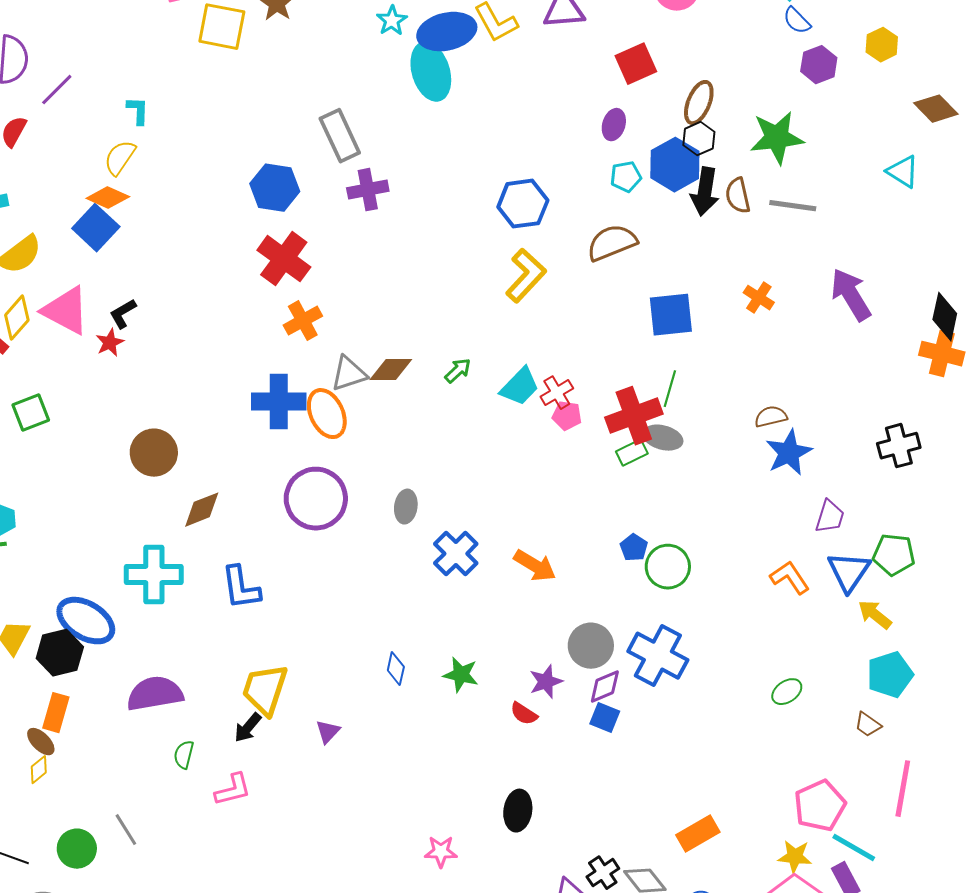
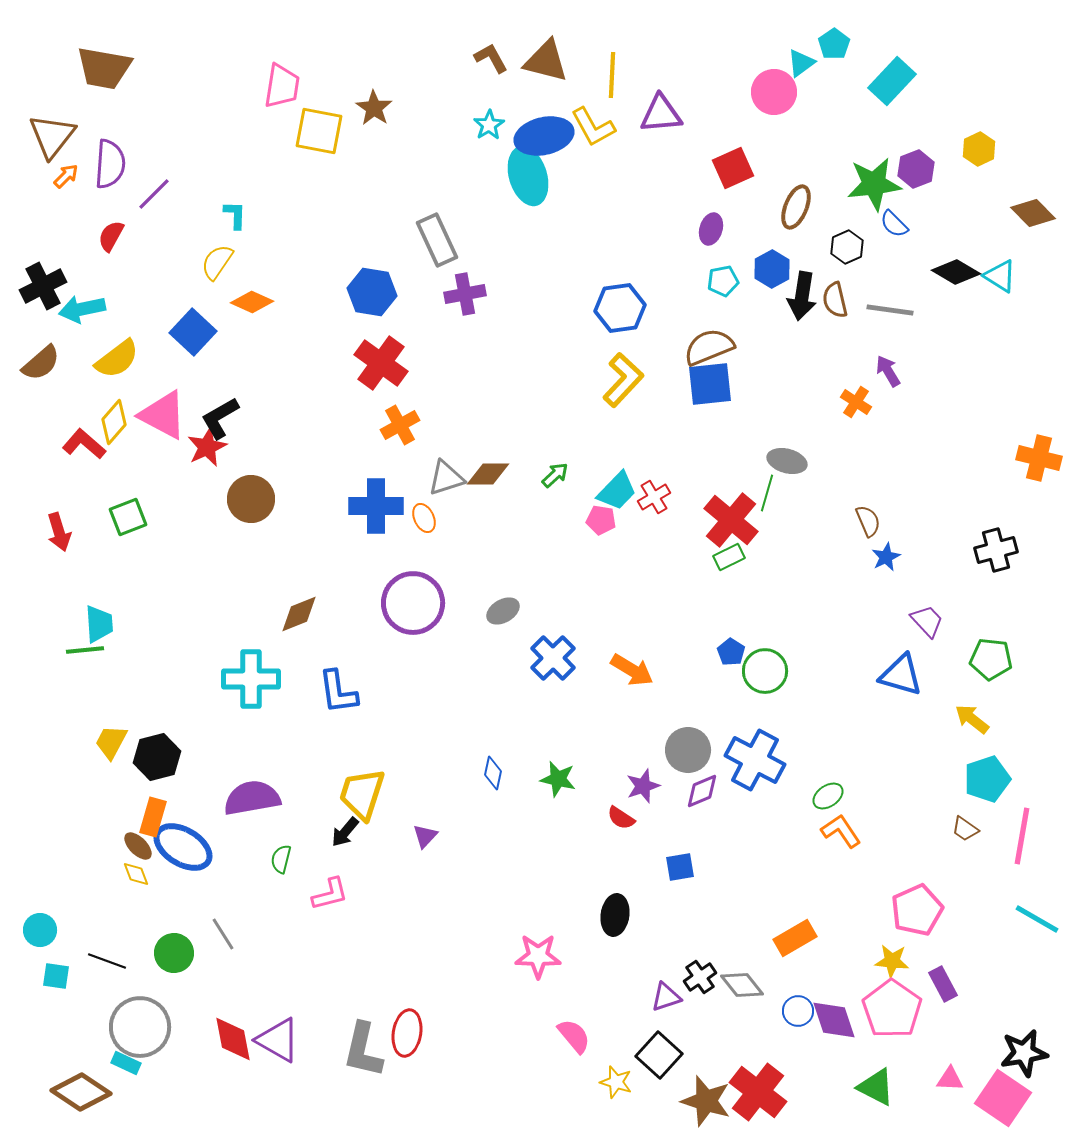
blue semicircle: (797, 21) -> (894, 224), moved
green star: (777, 138) -> (874, 184), moved
black hexagon: (699, 139) -> (847, 247), moved
blue hexagon: (675, 165) -> (772, 269), size x0.7
orange diamond: (108, 198) -> (252, 302), moved
purple arrow: (851, 295) -> (888, 371), moved, size x0.6
black L-shape: (123, 314) -> (220, 418), size x1.4
blue square: (671, 315) -> (710, 384), moved
black diamond: (945, 317) -> (956, 272), moved, turned -72
red star: (110, 343) -> (207, 447), size x1.4
orange ellipse: (327, 414) -> (424, 518), size x0.6
pink pentagon: (567, 416) -> (601, 520), moved
red cross: (634, 416) -> (731, 520), turned -30
brown semicircle: (771, 417) -> (868, 521), turned 80
gray ellipse: (663, 438) -> (787, 461), moved
brown circle: (154, 453) -> (251, 499), moved
blue star: (789, 453) -> (886, 557), size x0.6
gray ellipse: (406, 507) -> (503, 611), turned 52
purple trapezoid: (830, 517) -> (927, 621), turned -60
blue triangle: (849, 572) -> (901, 675), moved, turned -48
orange L-shape: (790, 578) -> (841, 831), moved
blue ellipse: (86, 621) -> (183, 847), moved
green ellipse: (787, 692) -> (828, 796), moved
blue square: (605, 718) -> (680, 867), moved, turned -32
yellow diamond: (39, 770) -> (136, 874), turned -72
pink line: (903, 789) -> (1022, 836), moved
cyan line: (854, 848) -> (1037, 919), moved
pink star: (441, 852) -> (538, 956), size x1.4

